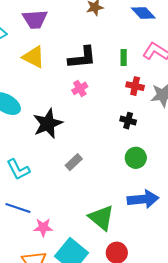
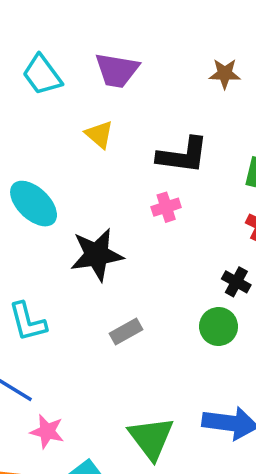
yellow triangle: (34, 57) -> (99, 134), size x0.7
green circle: (136, 158) -> (219, 327), moved

